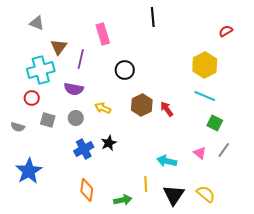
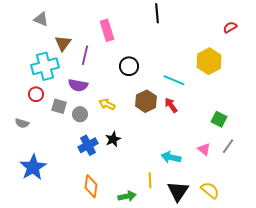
cyan line: (205, 96) -> (174, 80), moved
gray square: (48, 120) -> (59, 106), moved

